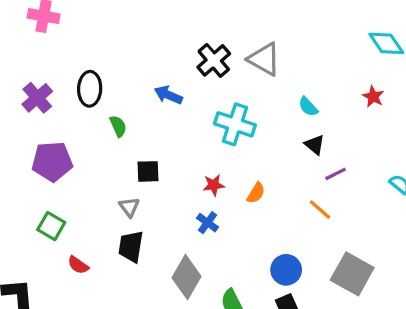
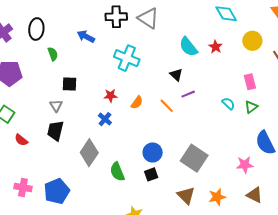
black cross: (214, 60) -> (116, 17), turned 35
cyan semicircle: (308, 107) -> (188, 47), moved, size x1.5
orange line: (320, 210) -> (167, 106), moved

